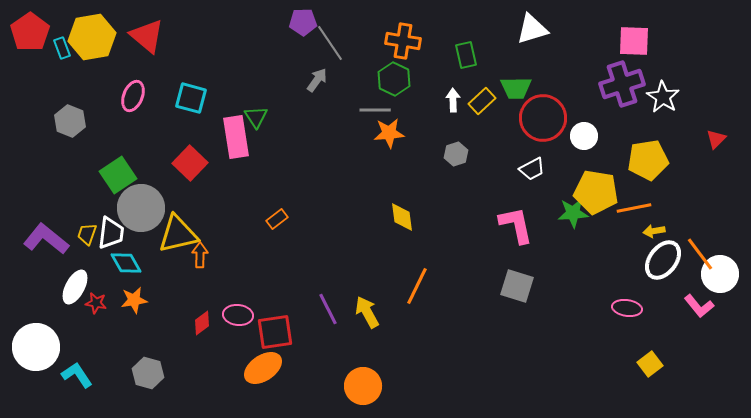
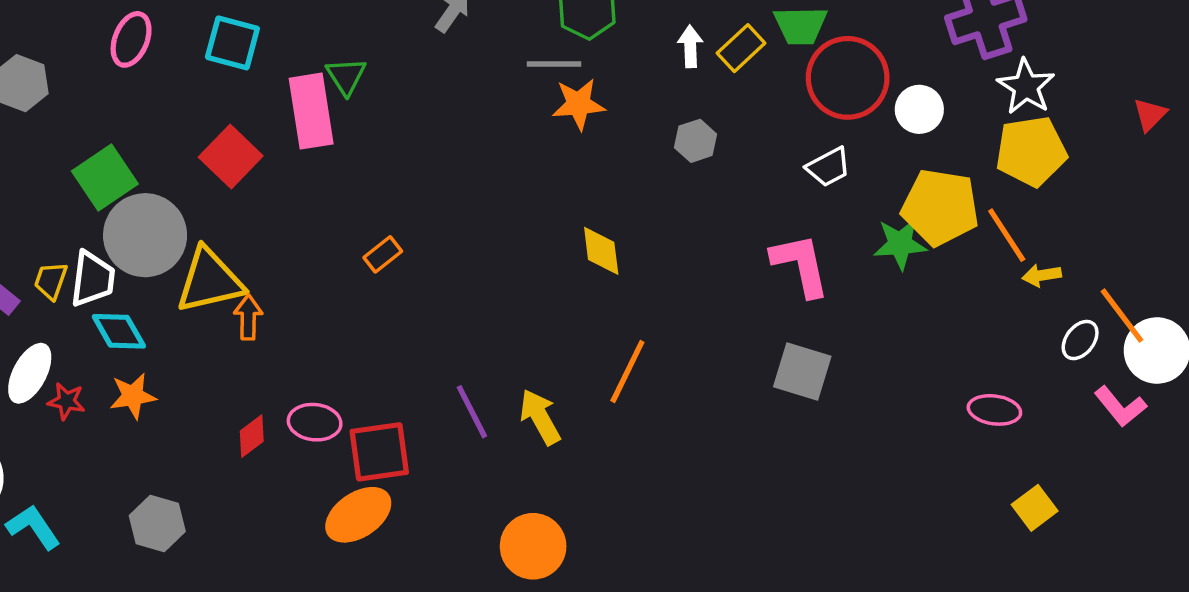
white star: (663, 97) -> (1026, 87), moved
orange line: (634, 208) -> (1007, 235), turned 68
white ellipse: (663, 260) -> (1080, 340), moved, size x0.6

